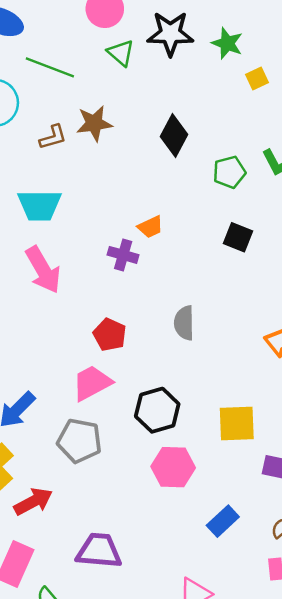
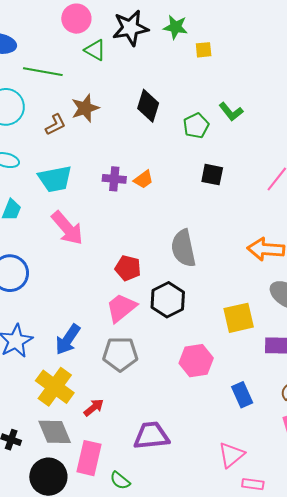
yellow square: (257, 79) -> (204, 50), turned 30
purple cross: (123, 255) -> (114, 179), moved
gray semicircle: (184, 323) -> (183, 248), size x1.4
black hexagon: (157, 410) -> (168, 300), moved
red arrow: (33, 502) -> (94, 407), size x0.7
blue rectangle: (223, 521) -> (242, 395), turned -60

